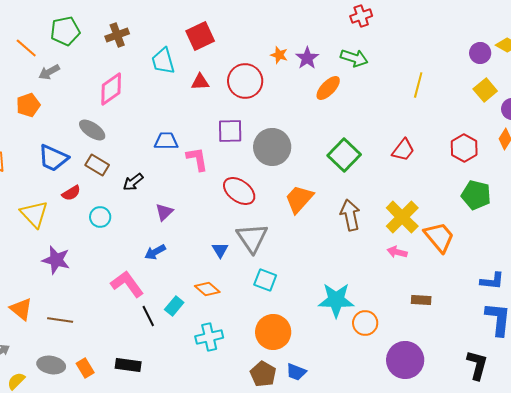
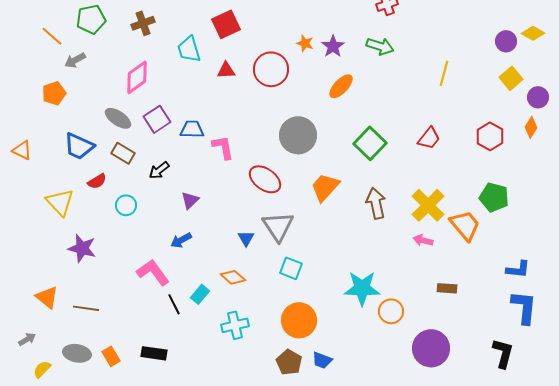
orange ellipse: (328, 88) -> (341, 86), moved
purple square: (230, 131) -> (157, 119), moved, turned -32
green pentagon: (476, 195) -> (494, 197), moved

